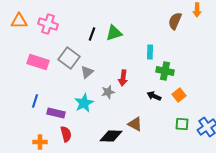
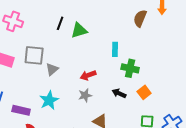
black line: (92, 34) -> (60, 23), moved
gray square: (69, 58) -> (34, 55), turned -30
red arrow: (123, 78) -> (88, 75), turned 63
gray star: (108, 92) -> (85, 95), moved

